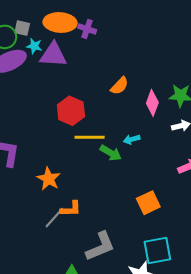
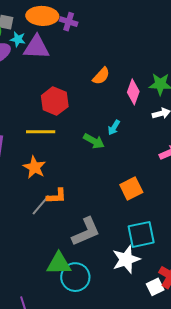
yellow line: (90, 137) -> (41, 132), moved
cyan arrow: (132, 139) -> (114, 128), turned -42

